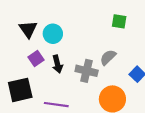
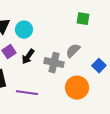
black arrow: (57, 64) -> (28, 57), turned 49

